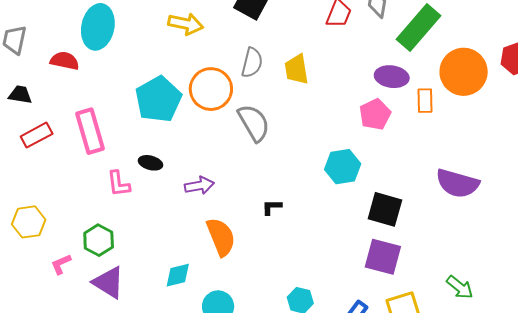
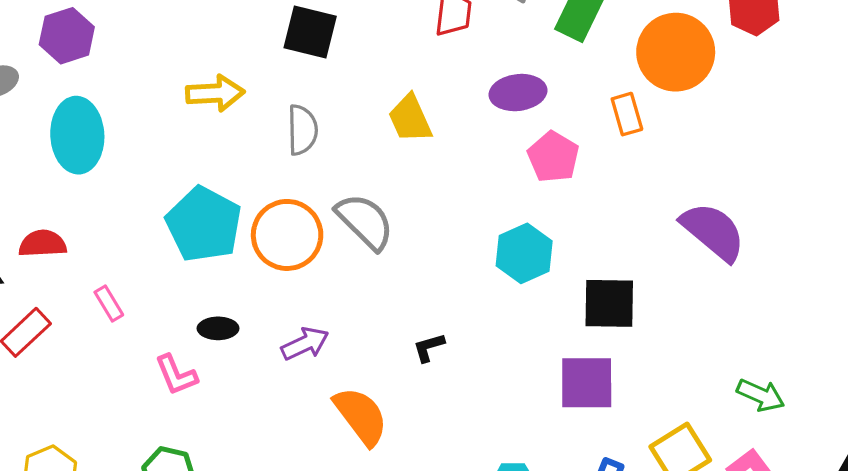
red semicircle: (65, 61) -> (43, 244), moved
gray semicircle: (252, 63) -> (302, 130), moved
purple ellipse: (392, 77) -> (518, 93), moved
orange circle: (211, 89) -> (287, 235), moved
pink rectangle: (90, 131) -> (109, 304), size x0.5
purple semicircle: (457, 183) -> (713, 232), turned -141
purple square: (383, 257) -> (587, 383), moved

